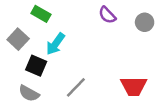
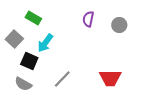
purple semicircle: (107, 15) -> (88, 19), turned 56

